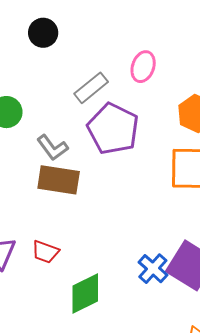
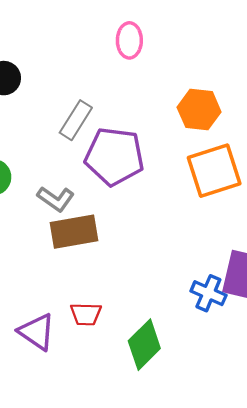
pink ellipse: (143, 67) -> (129, 40), moved

